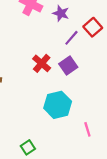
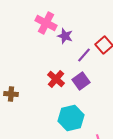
purple star: (61, 13) -> (65, 36), moved

